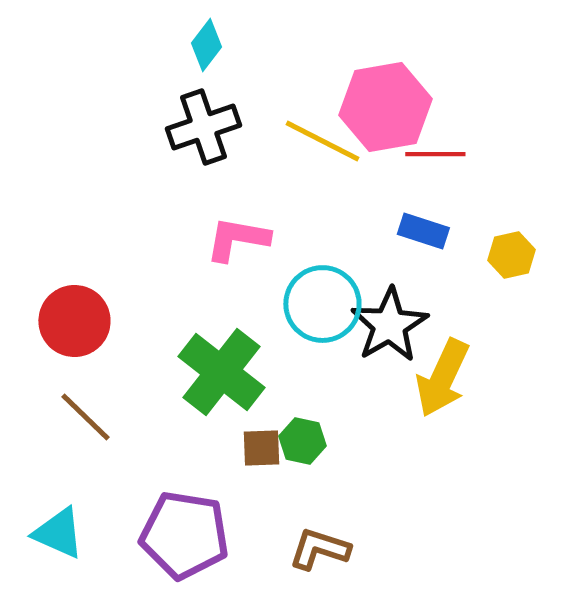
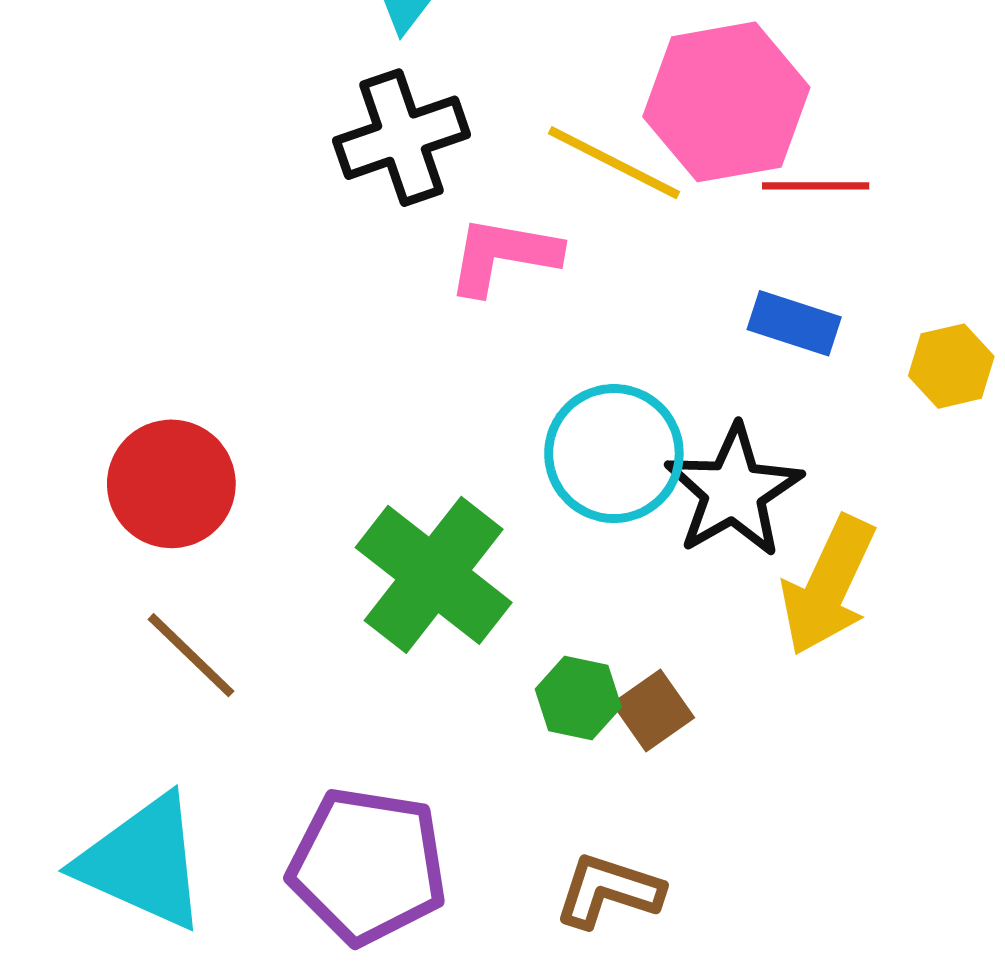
pink L-shape: (237, 239) -> (503, 255), moved
brown square: (261, 448) -> (653, 711), moved, turned -33
cyan triangle: (58, 533) -> (143, 862), size x1.5

